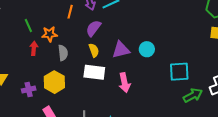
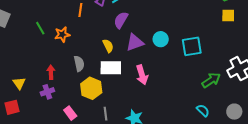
purple semicircle: (93, 28) -> (121, 20), moved
red arrow: (34, 48) -> (51, 72), moved
gray semicircle: (63, 53) -> (79, 64), moved
cyan square: (179, 72) -> (192, 46), moved
yellow hexagon: (54, 82) -> (91, 88), moved

